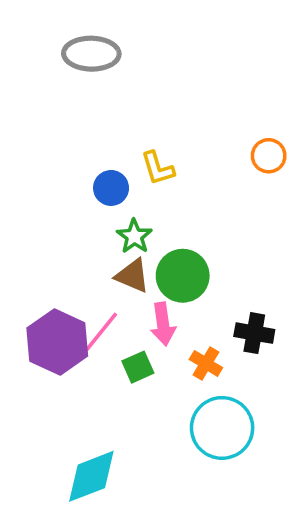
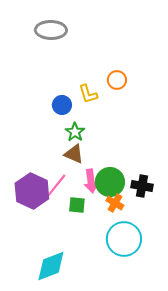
orange circle: (269, 156) -> (117, 80), moved
green circle: (183, 276) -> (110, 182), moved
green square: (138, 367) -> (77, 205), turned 30

